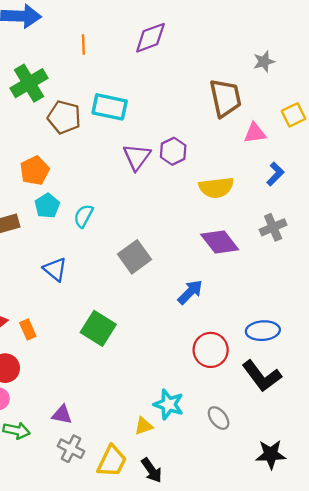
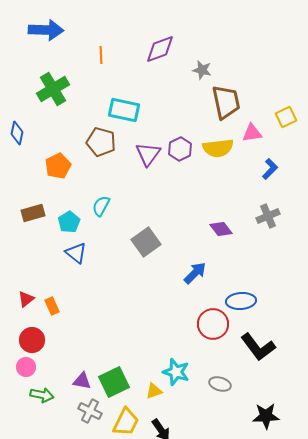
gray star: (264, 62) -> (202, 70), moved, turned 30
brown pentagon: (64, 117) -> (101, 142), moved
yellow semicircle: (216, 188) -> (218, 148), moved
cyan pentagon: (47, 206) -> (69, 222), moved
purple diamond: (220, 242) -> (221, 229), size x0.7
green square: (98, 328) -> (114, 382), moved, turned 32
blue ellipse: (263, 331) -> (241, 301), moved
gray ellipse: (219, 418) -> (220, 384), turned -35

